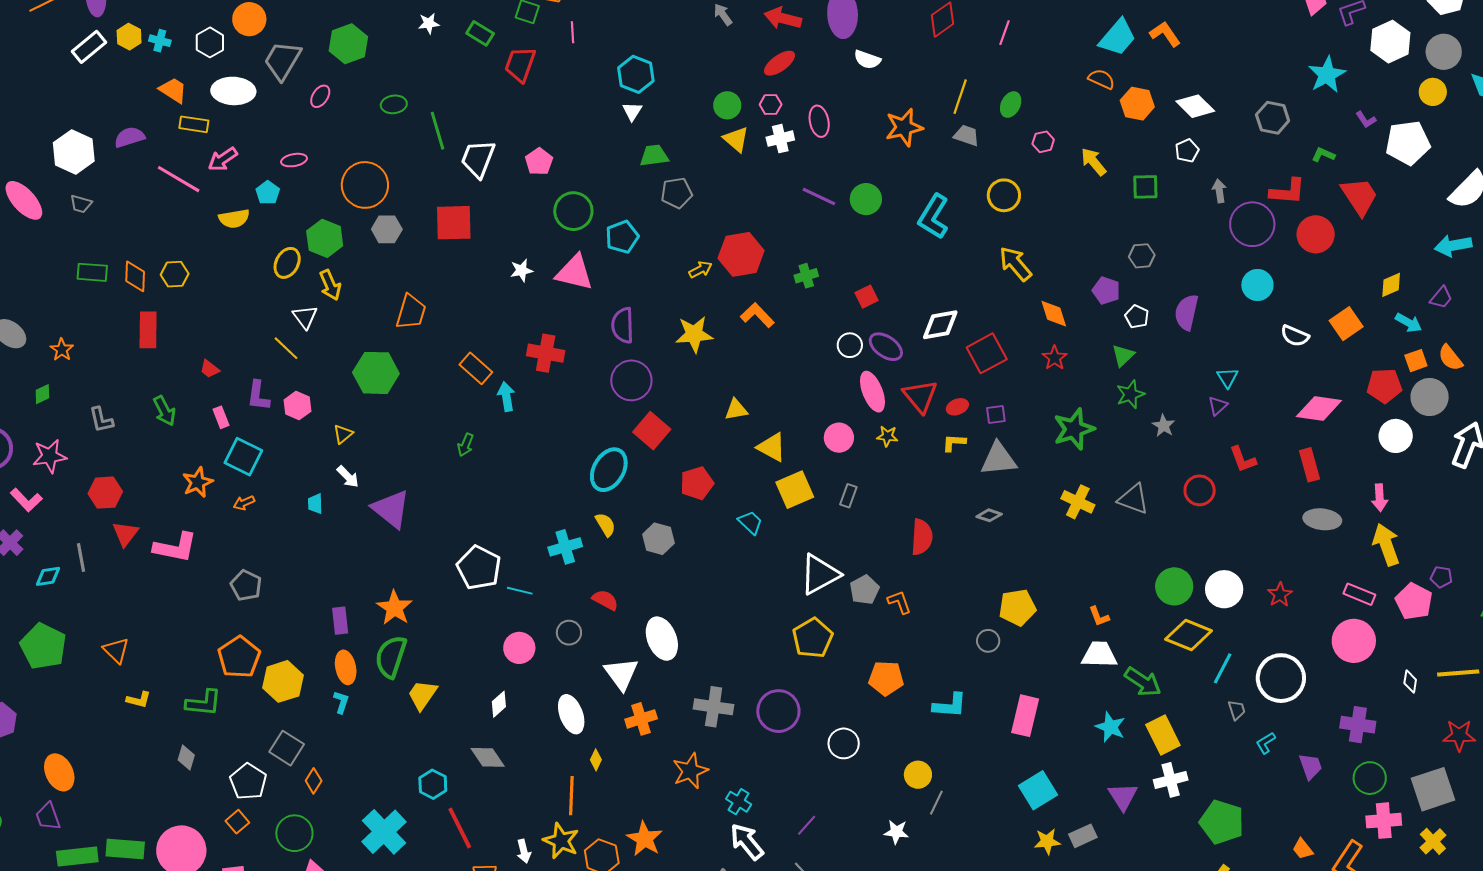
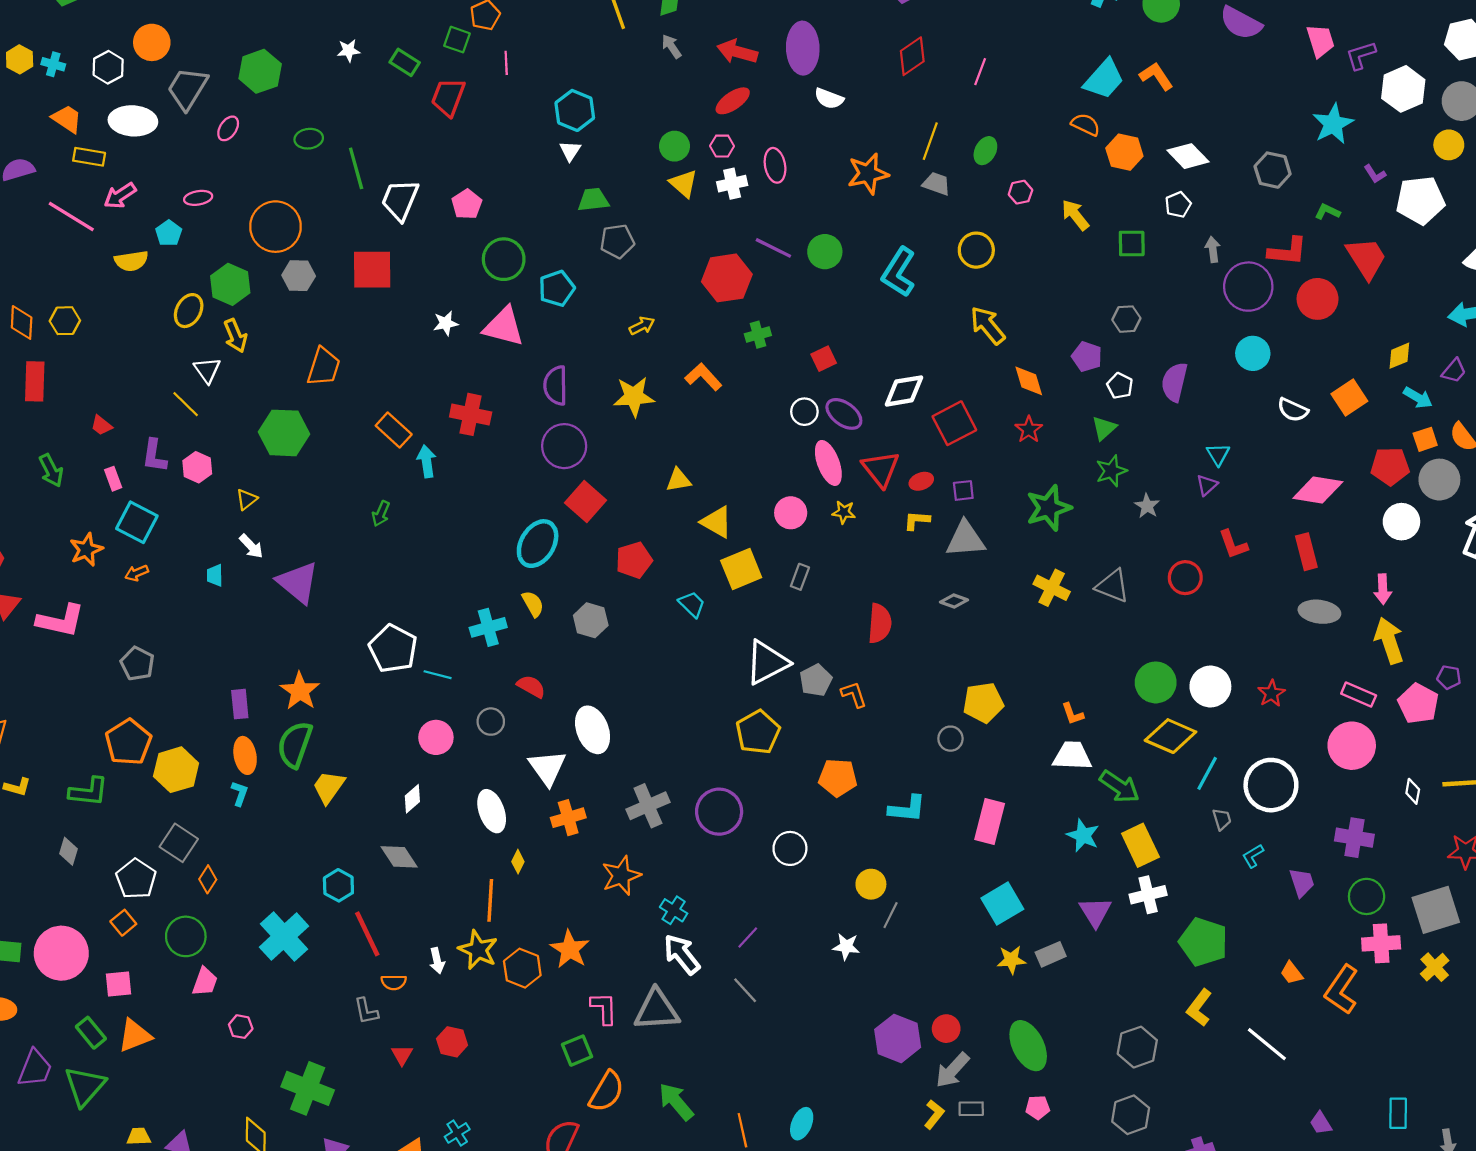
red hexagon: (741, 254) -> (727, 278), moved
gray cross: (714, 707) -> (648, 806), turned -33

